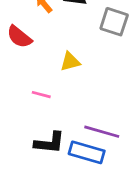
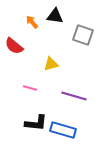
purple line: (102, 132) -> (74, 96), moved

